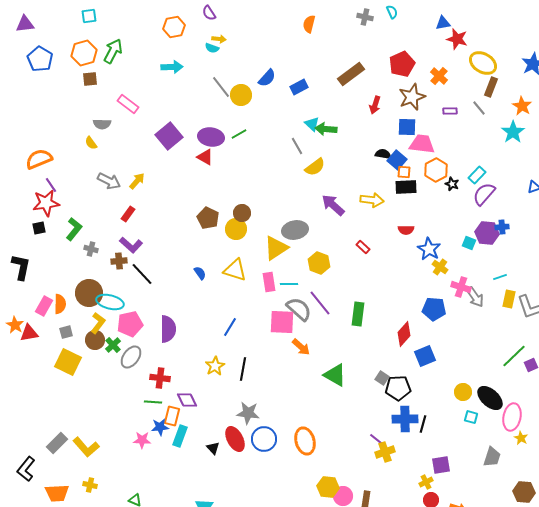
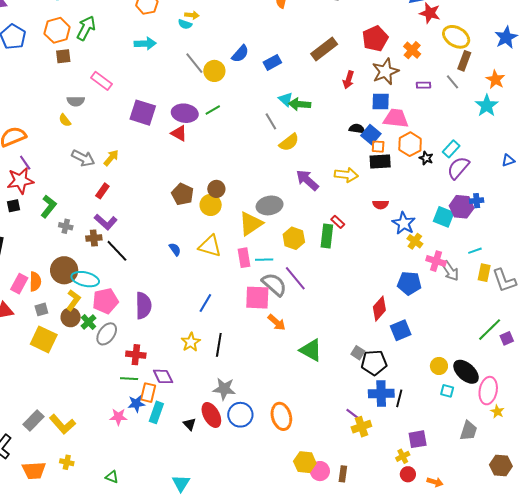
purple square: (169, 136) -> (143, 113), turned -32
cyan square: (469, 243) -> (444, 217), size x1.5
green rectangle: (358, 314) -> (327, 236), moved

